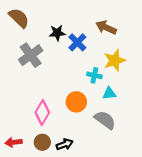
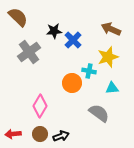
brown arrow: (106, 27) -> (111, 29), moved
cyan triangle: (109, 93) -> (112, 88), moved
orange circle: (76, 102) -> (72, 83), moved

